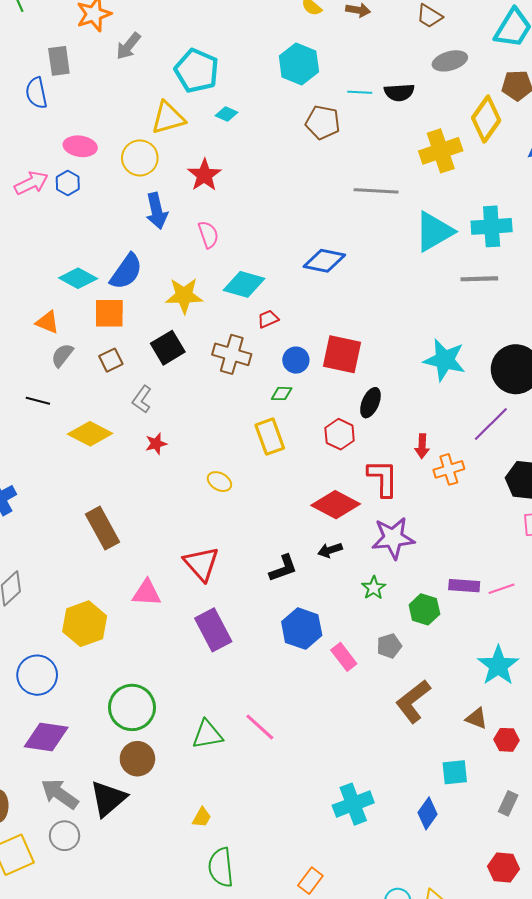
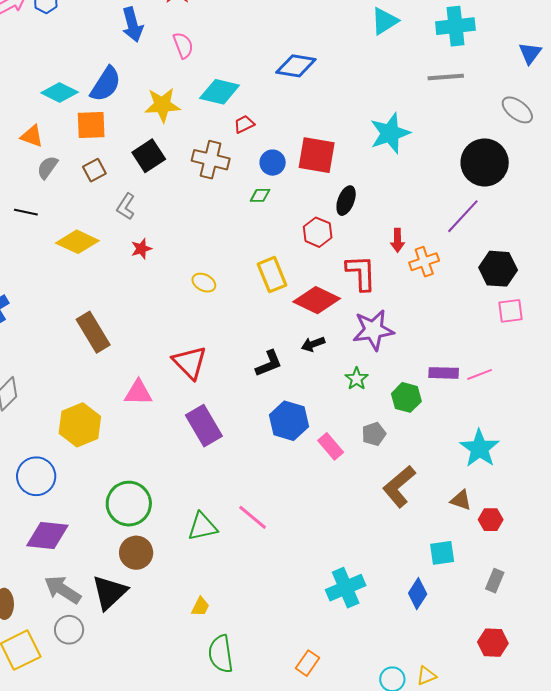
cyan triangle: (434, 232) -> (385, 21), moved, size x0.7
cyan star: (445, 360) -> (390, 133), moved, turned -30
yellow rectangle: (270, 437) -> (272, 275), moved

